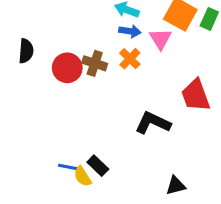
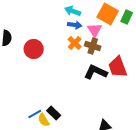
brown cross: (95, 63) -> (93, 46), moved
black L-shape: (153, 123) -> (96, 72), moved
blue line: (69, 167) -> (35, 114), turned -40

